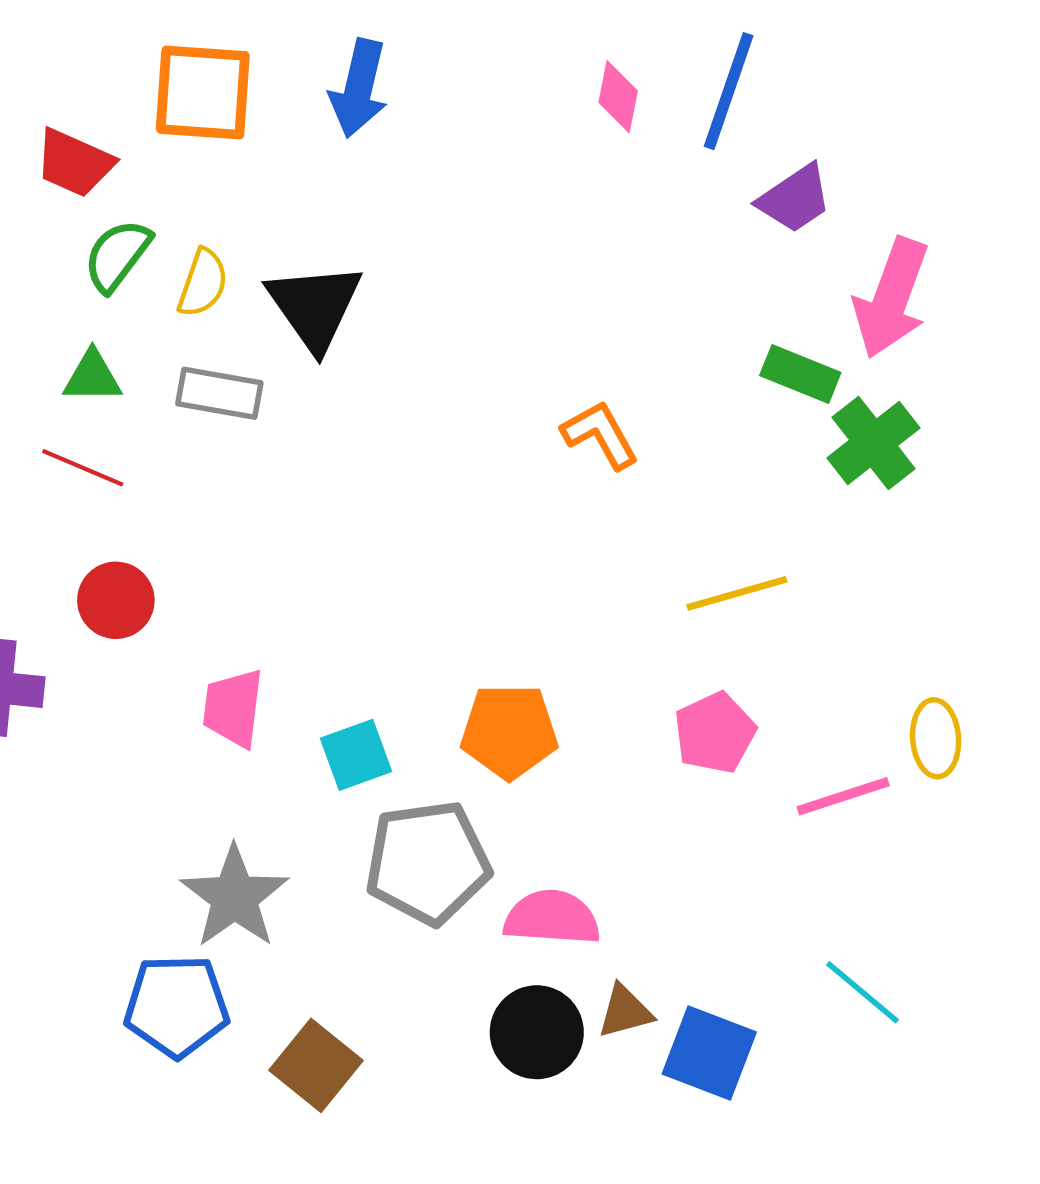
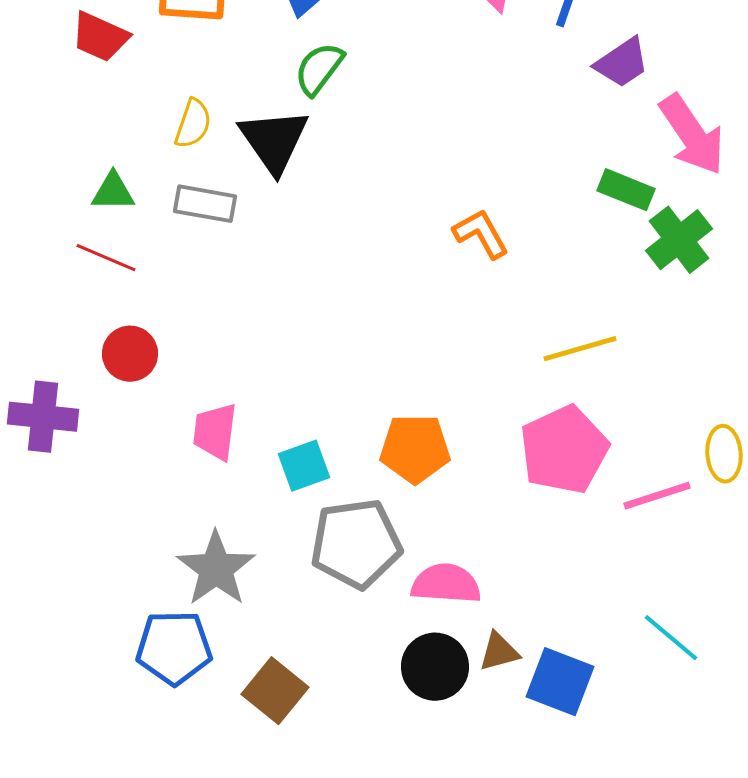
green semicircle: (117, 255) -> (319, 69), moved
pink arrow: (891, 298) -> (692, 135), turned -54
pink pentagon: (715, 733) -> (564, 450), size x1.5

